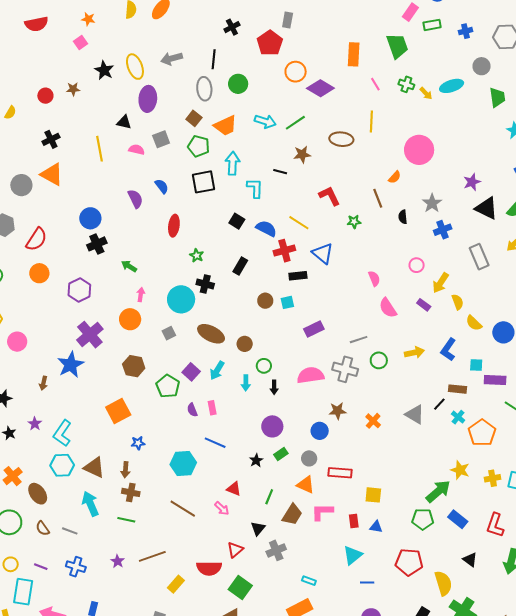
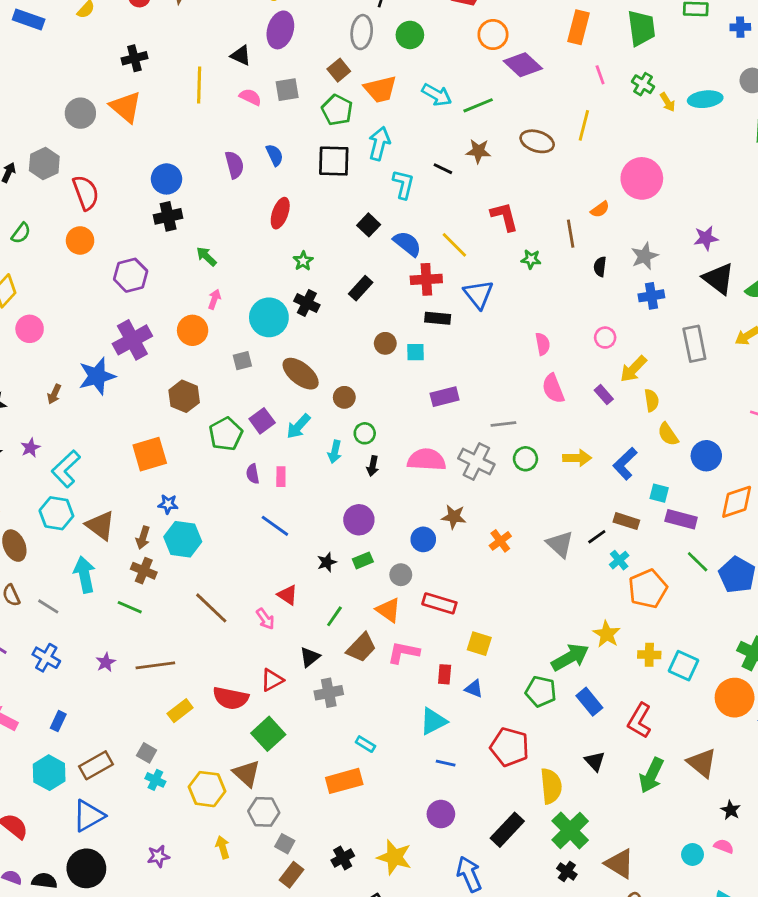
red semicircle: (36, 239) -> (86, 193), turned -65
cyan hexagon: (183, 463) -> (183, 539), moved

